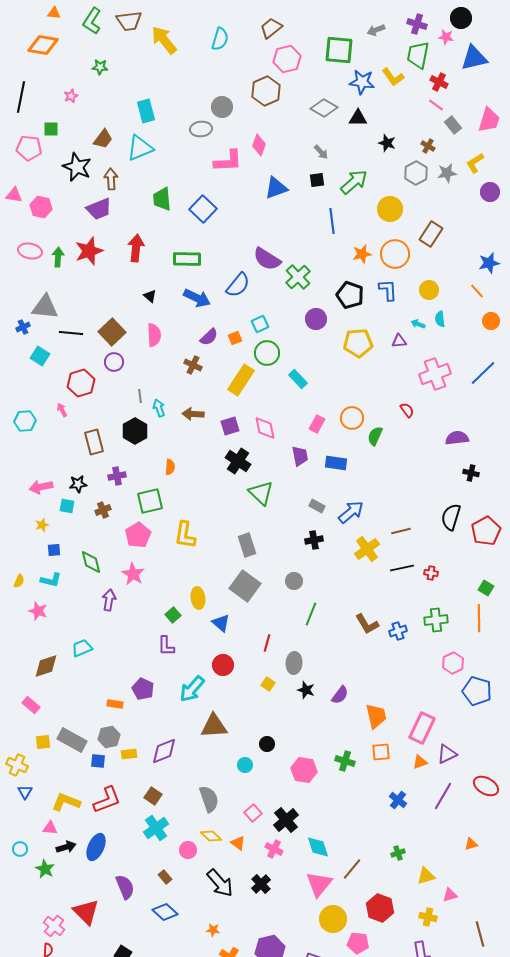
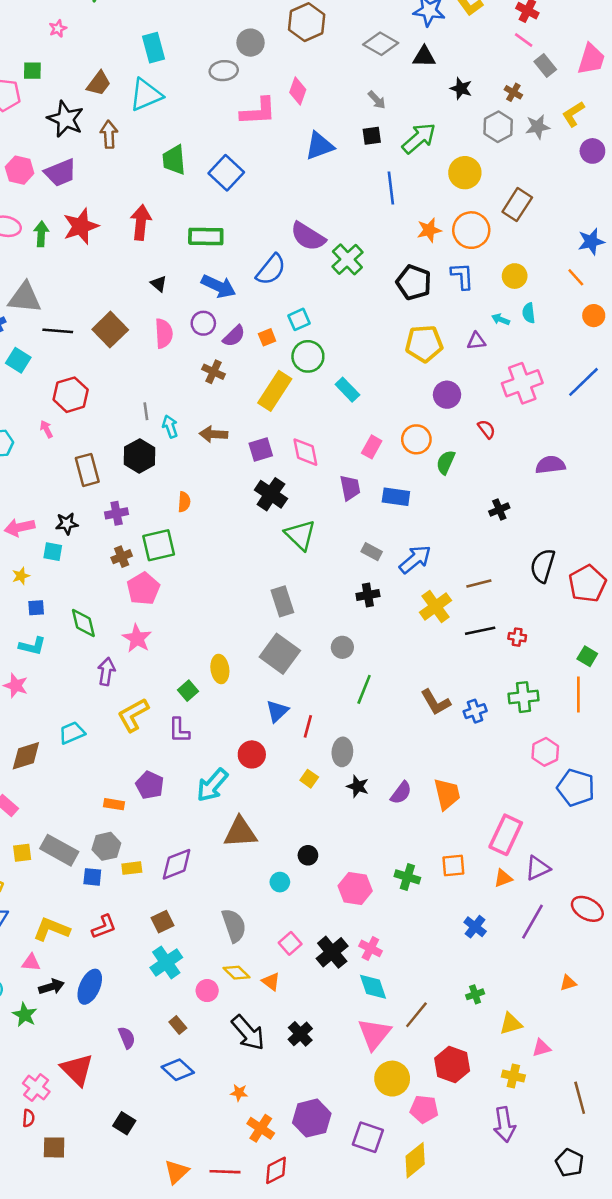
purple trapezoid: (99, 209) -> (60, 173), moved
purple circle: (316, 319) -> (447, 395), moved
purple circle: (114, 362) -> (203, 323), moved
black cross: (471, 473) -> (499, 510), moved, turned -35
brown cross: (103, 510) -> (122, 557), moved
yellow L-shape: (185, 535) -> (133, 715), moved, turned 52
blue triangle: (221, 623) -> (277, 711), moved, turned 36
orange trapezoid: (376, 716) -> (447, 794), moved
brown square: (153, 796) -> (162, 922), turned 30
red L-shape: (107, 800) -> (104, 927), size x0.7
pink cross: (274, 849) -> (370, 948), moved
purple semicircle: (125, 887) -> (127, 1038), size x0.7

